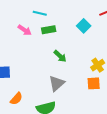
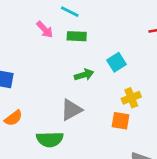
cyan square: (84, 26) -> (117, 62), moved
green arrow: (60, 56) -> (84, 75), turned -72

